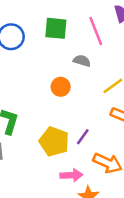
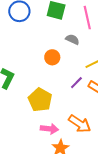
purple line: (83, 137) -> (76, 83), moved

